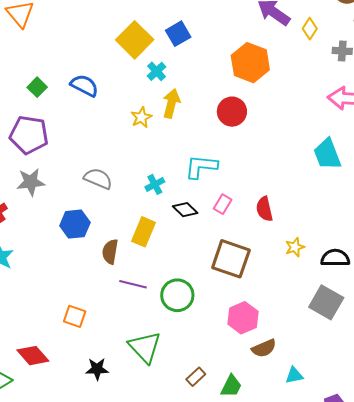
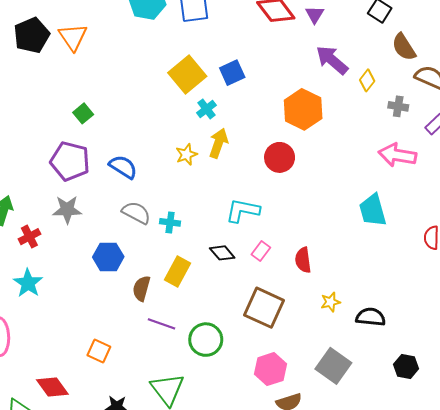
blue semicircle: (84, 85) -> (123, 167), moved
cyan cross: (155, 184) -> (170, 222), moved, turned 30
gray square: (326, 302) -> (333, 366), moved

